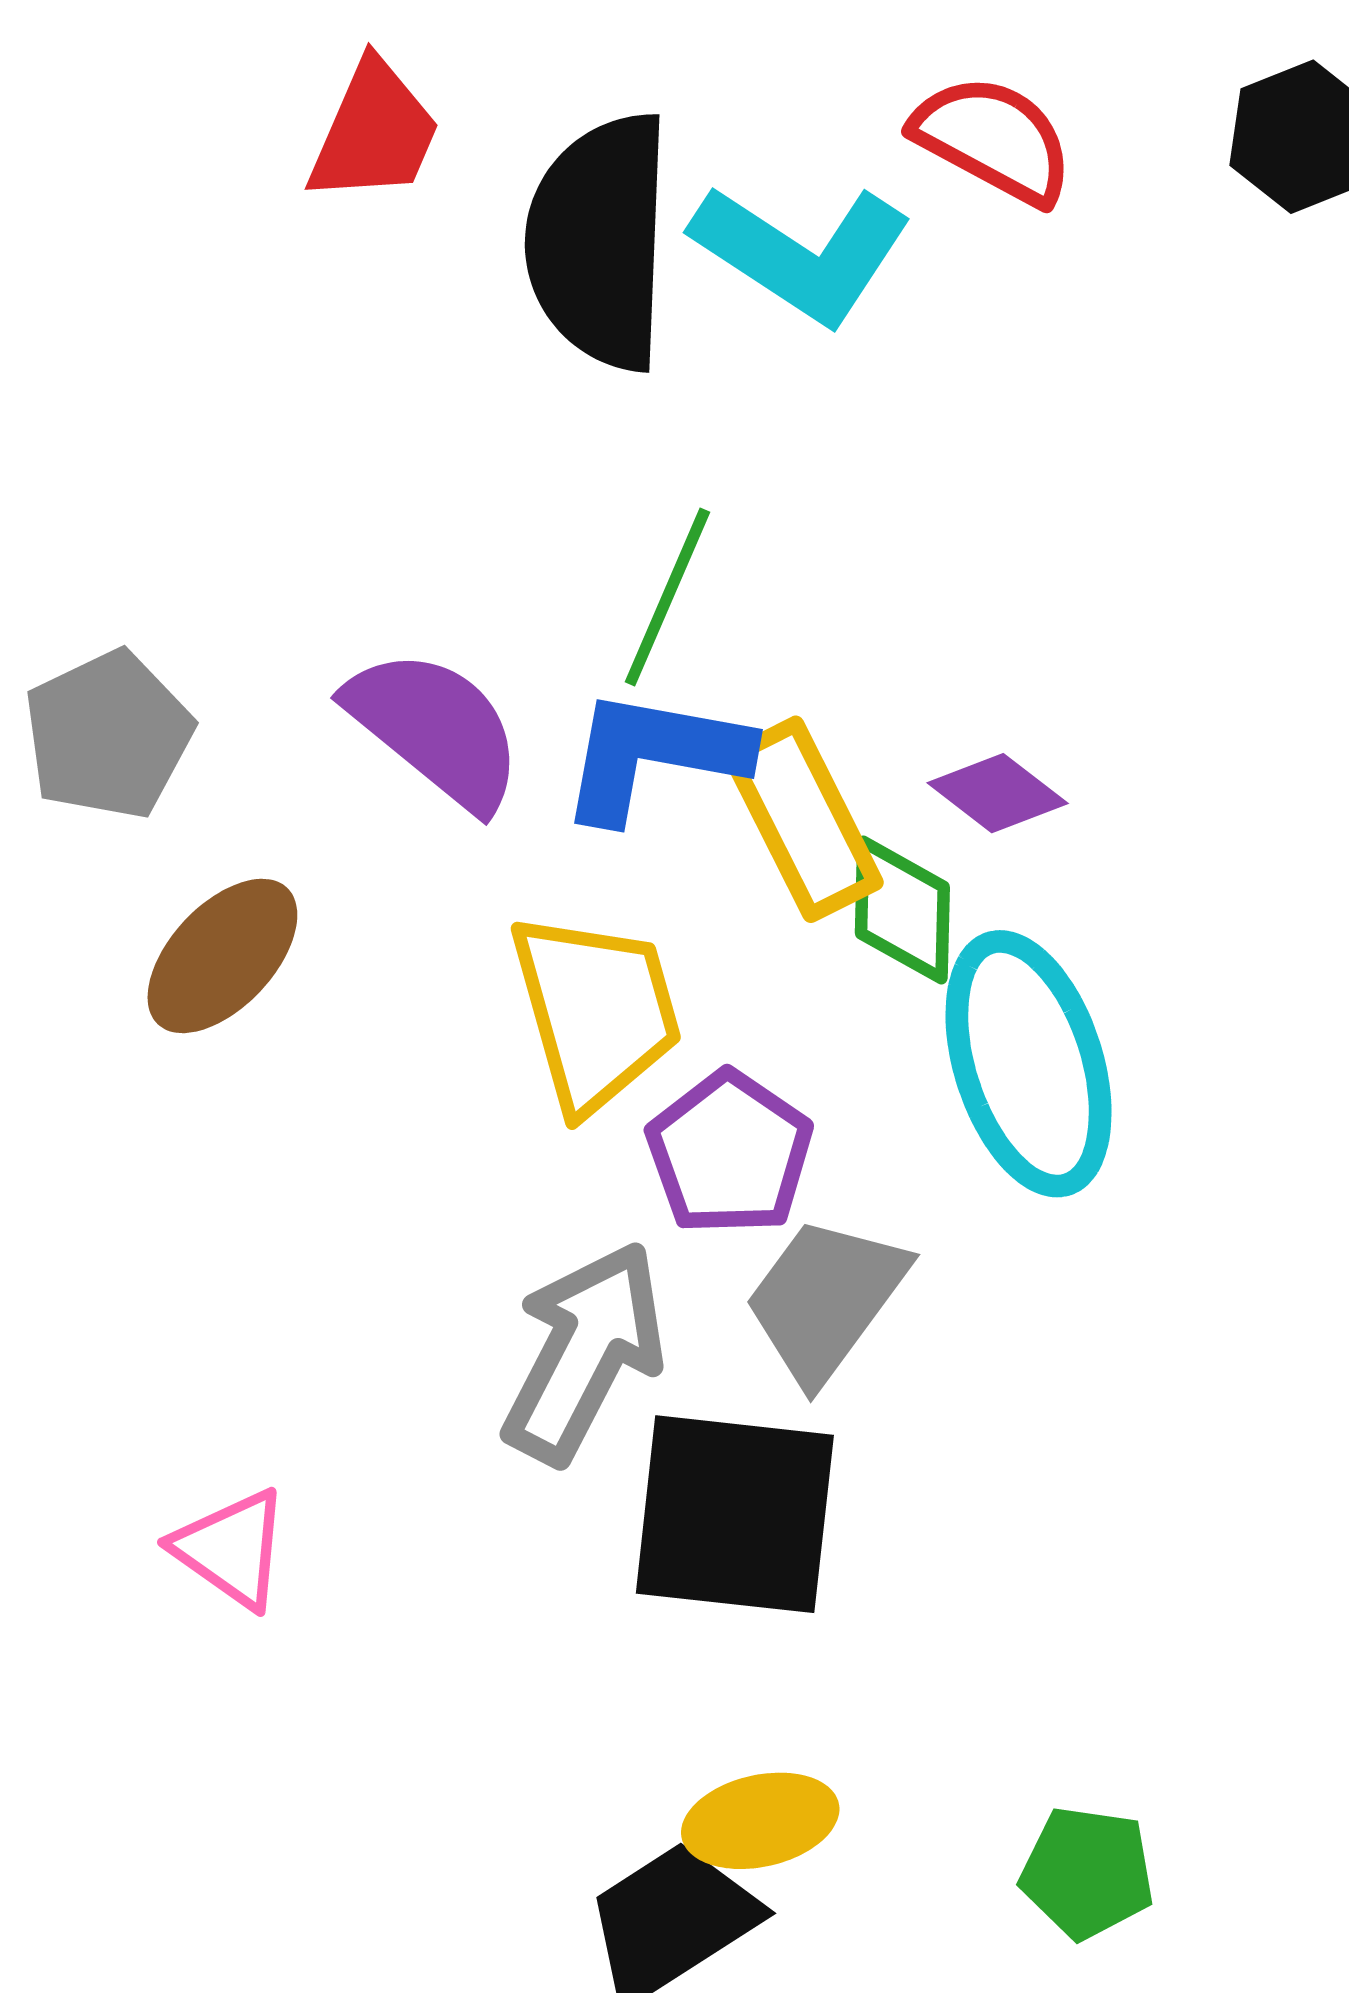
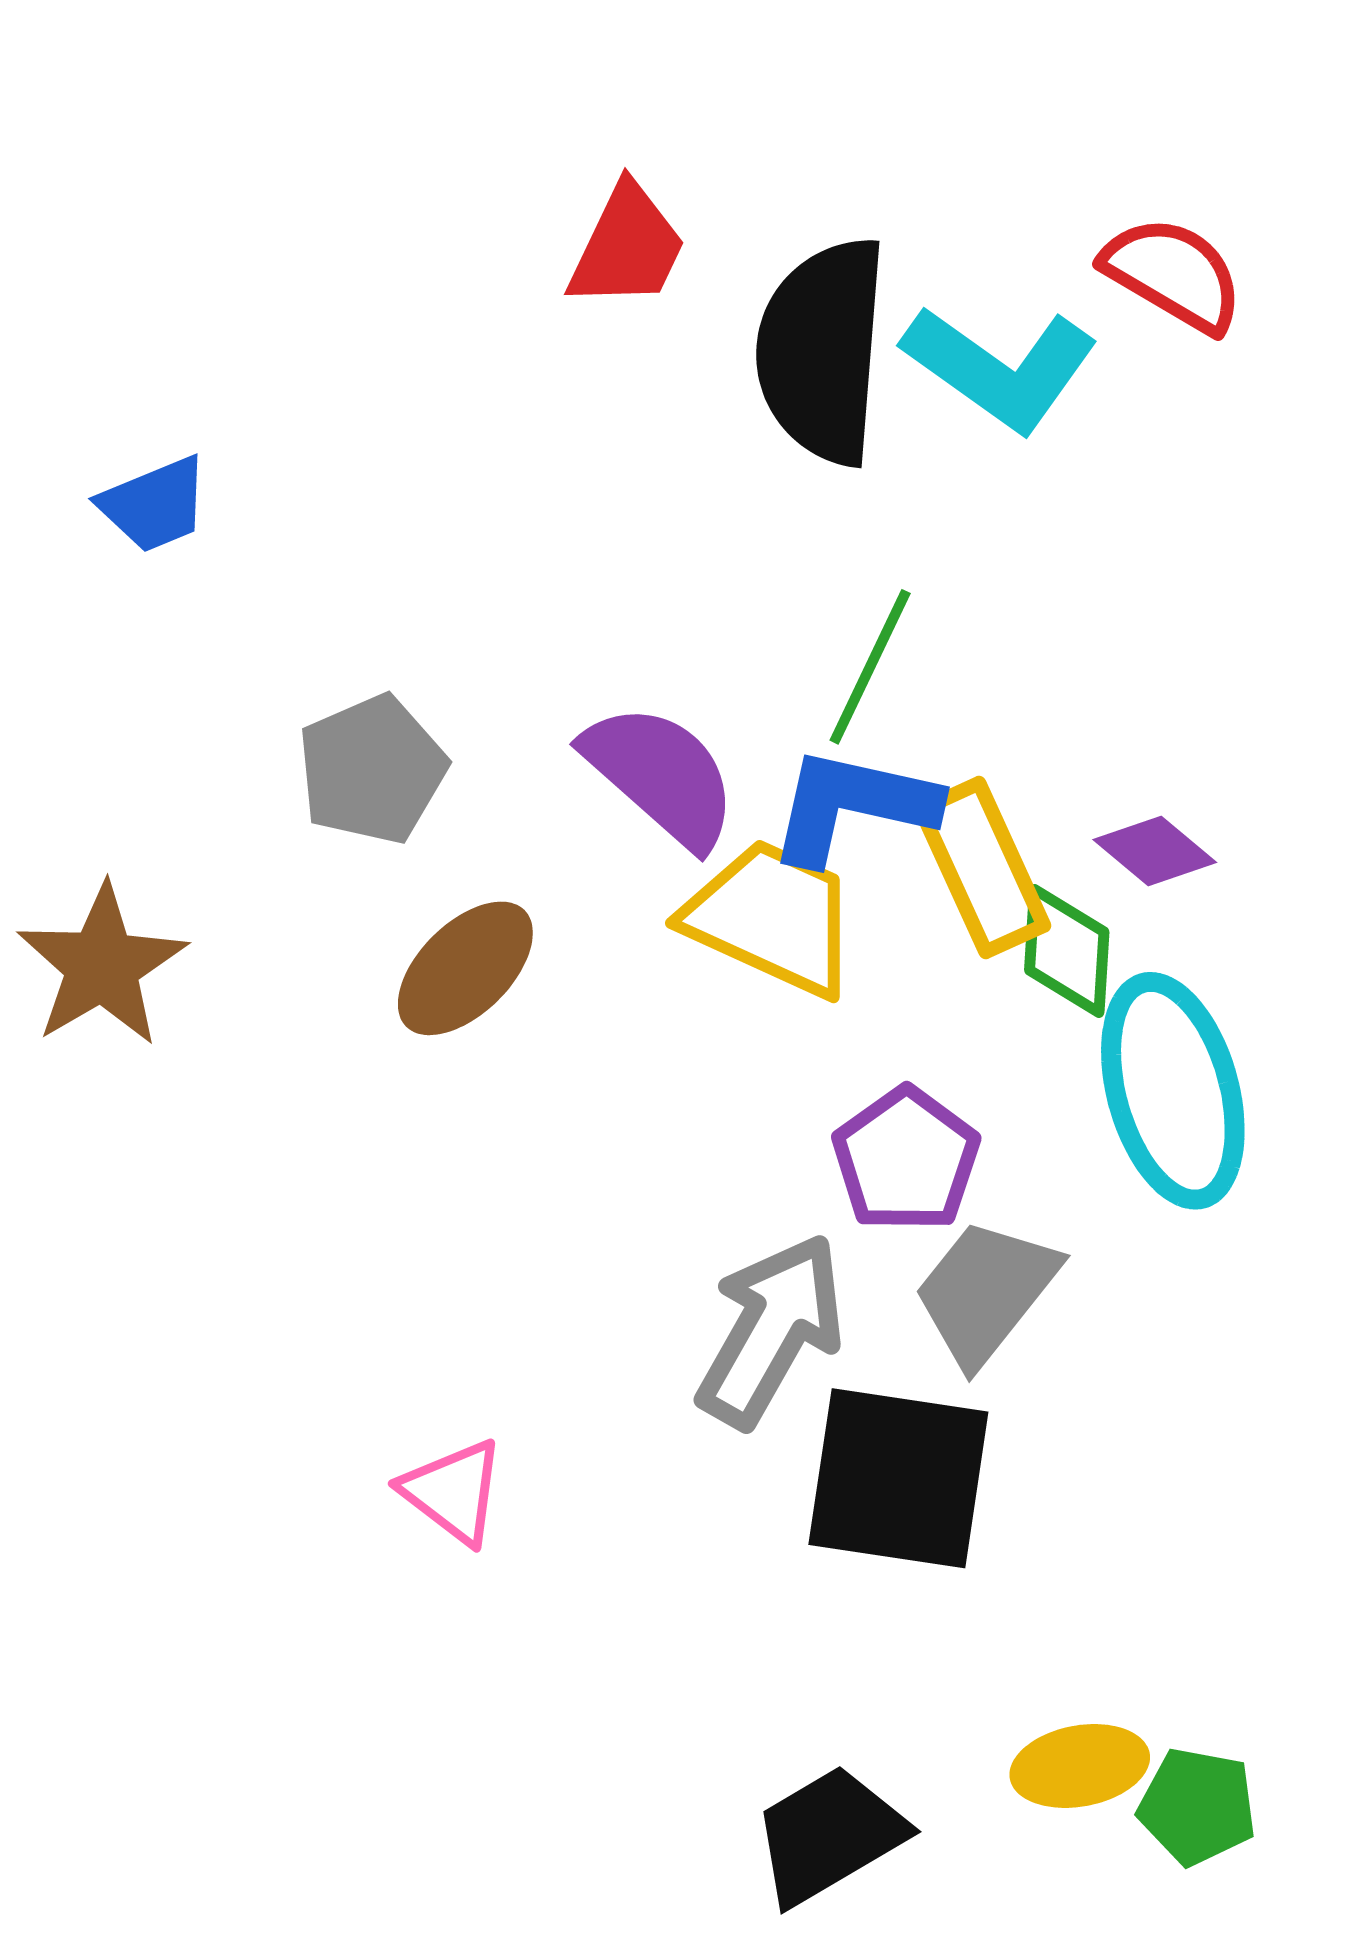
yellow trapezoid: (596, 1012) -> (772, 918), moved, turned -52
yellow ellipse: (760, 1821) -> (1080, 1766), moved

